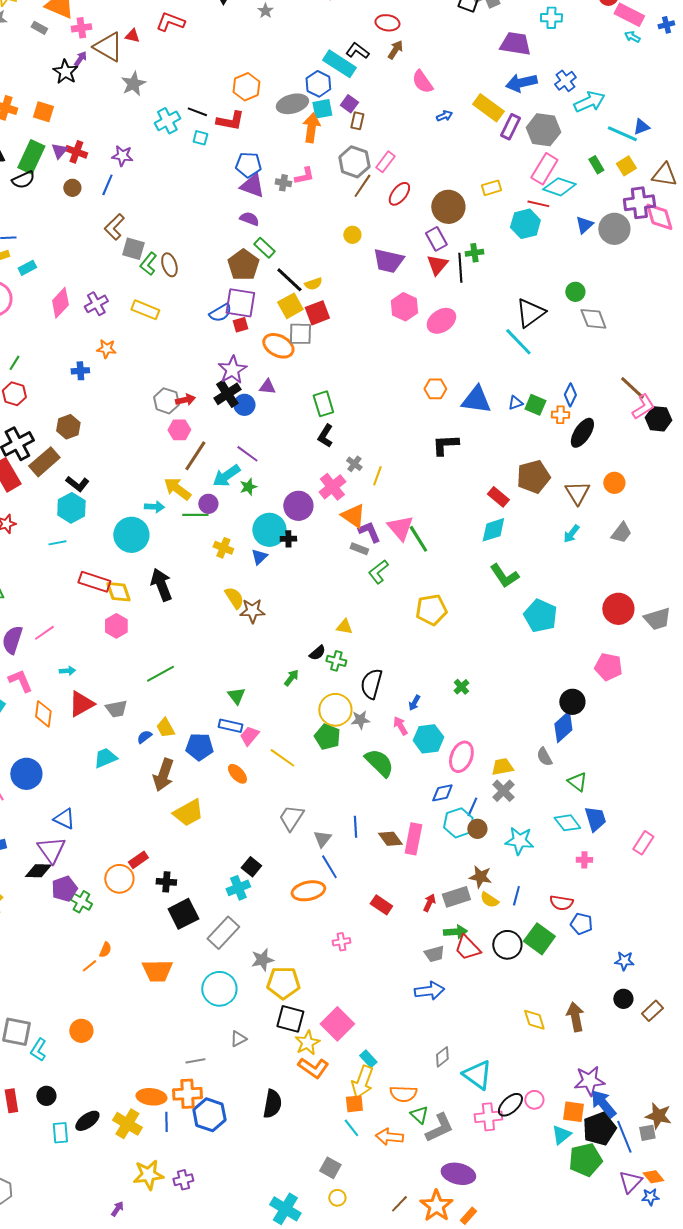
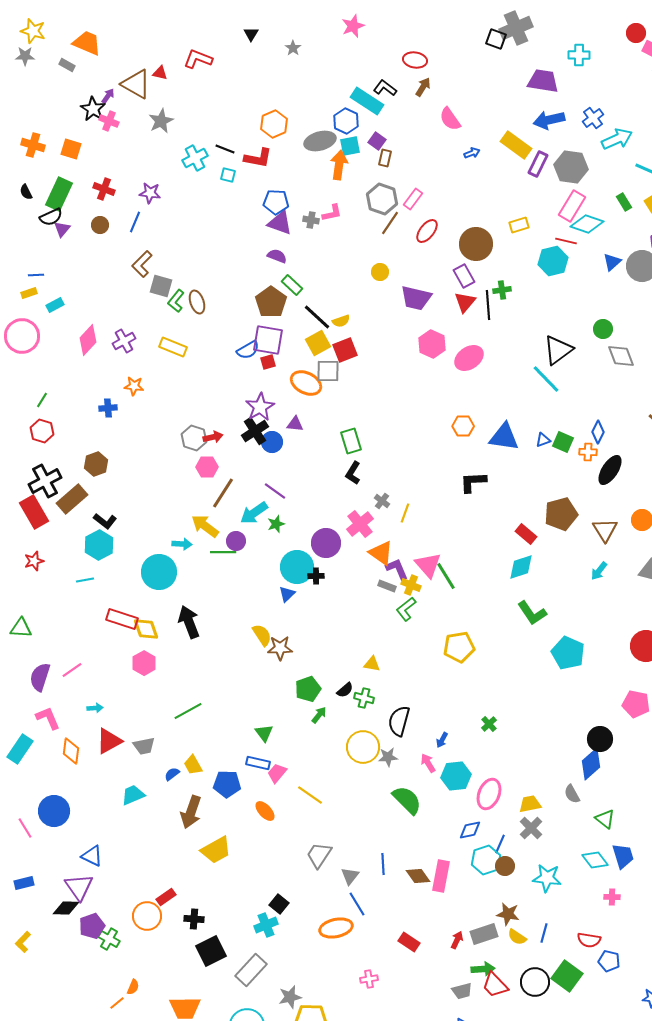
pink cross: (81, 28) -> (109, 121), moved, turned 30
purple triangle: (59, 151) -> (62, 229), moved
yellow cross: (223, 548) -> (411, 585), moved
green pentagon: (327, 737) -> (308, 689), moved, turned 30

